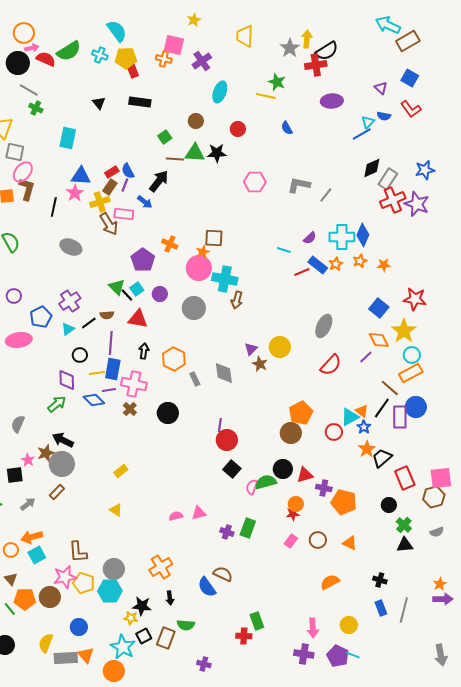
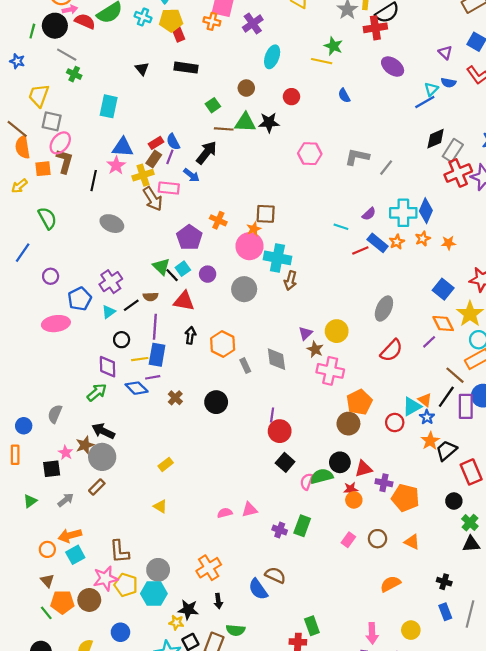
purple ellipse: (332, 101) -> (393, 67), turned 40
pink cross: (134, 384) -> (330, 371), moved
red star: (293, 514) -> (351, 489), moved

